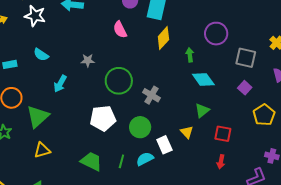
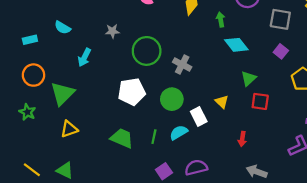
green triangle: (202, 110) -> (249, 78), moved
red arrow: (221, 162) -> (242, 139), moved

